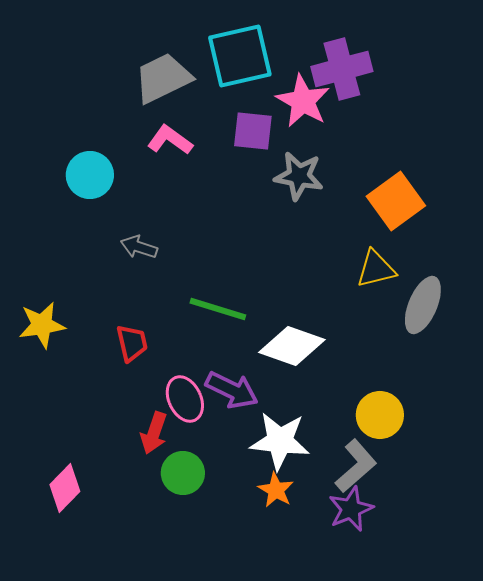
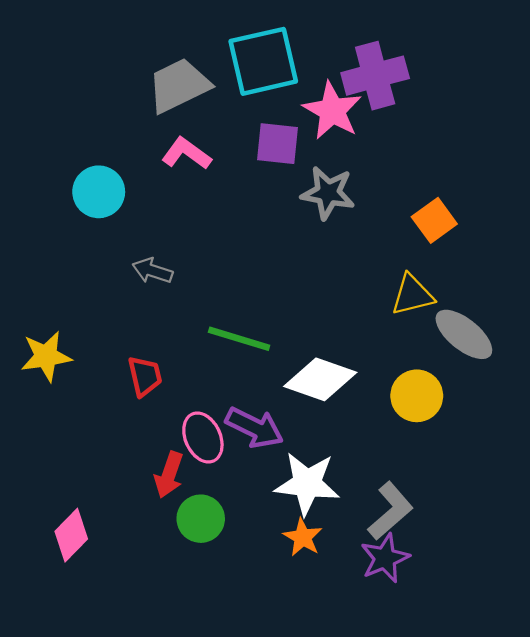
orange square: (396, 201) -> (434, 220), size x0.7
gray ellipse: (423, 305) -> (464, 334), turned -74
yellow circle: (380, 415) -> (417, 396), moved

